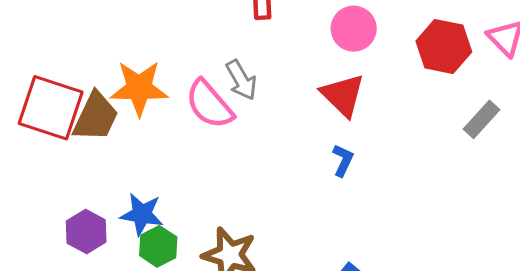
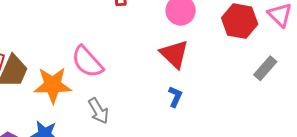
gray arrow: (241, 80) -> (98, 111), moved
orange star: (139, 88) -> (53, 85), moved

